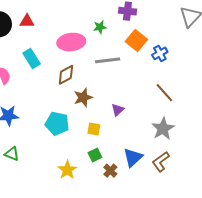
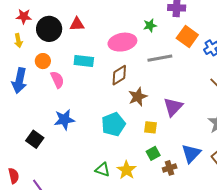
cyan rectangle: (32, 59) -> (84, 61), turned -48
purple triangle: (118, 110) -> (173, 107), size x1.5
cyan pentagon: (57, 124) -> (113, 124), turned -30
green triangle: (12, 154) -> (103, 170), moved
brown cross: (110, 171) -> (170, 168), turned 32

